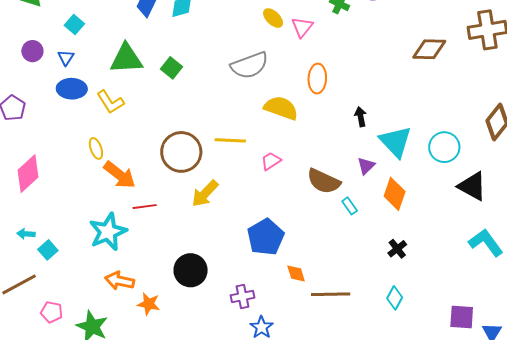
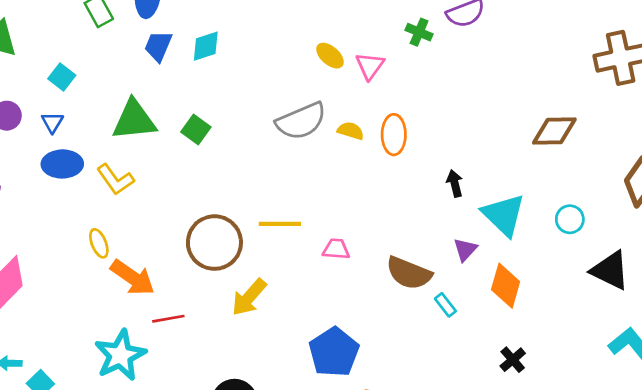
brown diamond: (429, 49) -> (554, 131), moved
yellow semicircle: (281, 108) -> (351, 131), moved, size x0.6
cyan circle: (444, 147) -> (570, 219), size x0.7
pink trapezoid: (271, 161) -> (336, 249), turned 40

